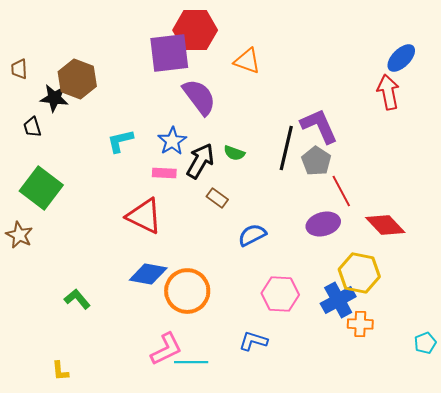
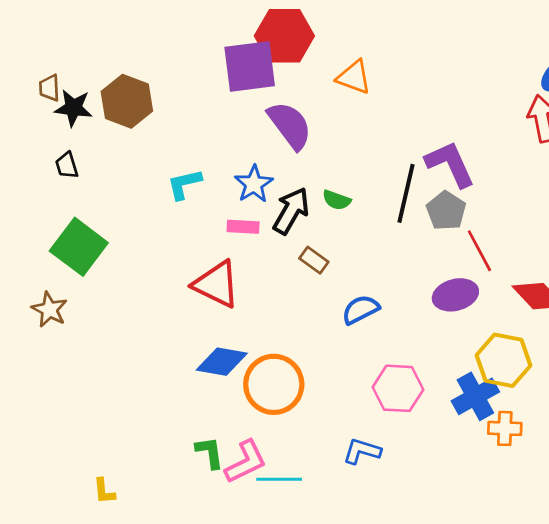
black star: (54, 98) -> (73, 108), moved
green L-shape: (77, 299) -> (210, 452), moved, turned 32

